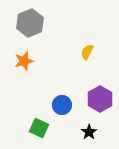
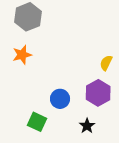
yellow semicircle: (87, 52) -> (106, 63), moved

